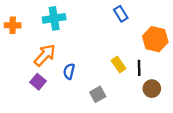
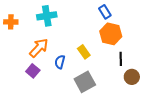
orange hexagon: (155, 39) -> (111, 34), moved
yellow rectangle: (118, 64) -> (84, 52), moved
gray square: (98, 94) -> (85, 82), size x1.5

